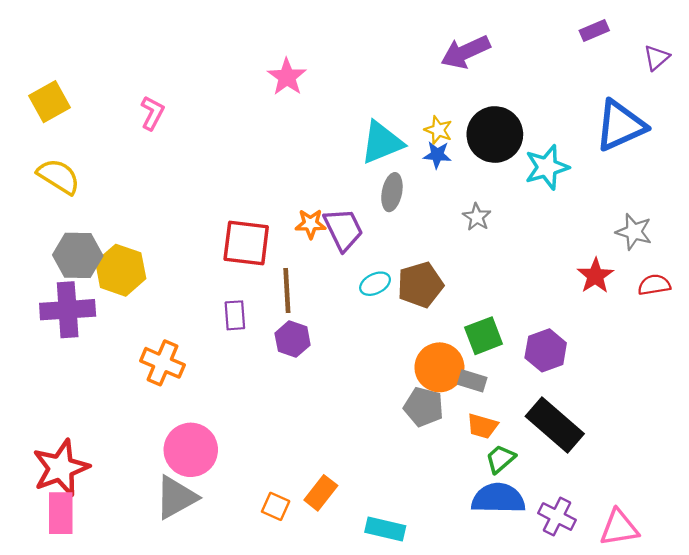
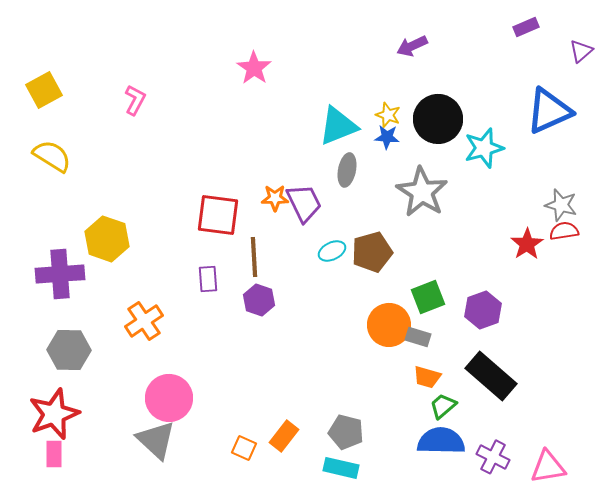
purple arrow: (465, 52) -> (412, 46), size x0.7
gray star: (477, 217) -> (422, 192), size x2.0
gray hexagon: (78, 255) -> (69, 350), moved
red semicircle: (654, 285) -> (564, 231), moved
orange cross: (163, 363) -> (144, 321), turned 33
gray pentagon: (424, 407) -> (346, 432), moved
gray triangle: (176, 497) -> (156, 440), turned -48
pink rectangle: (61, 513) -> (54, 454), size x0.7

